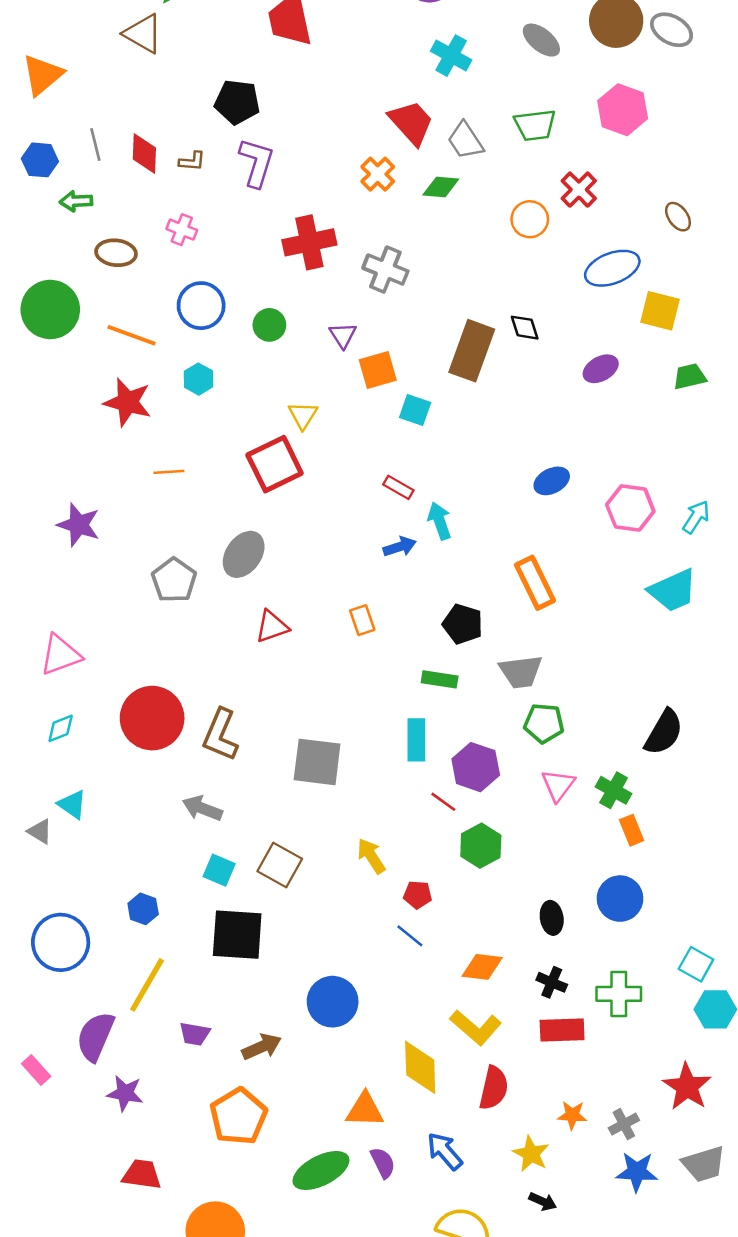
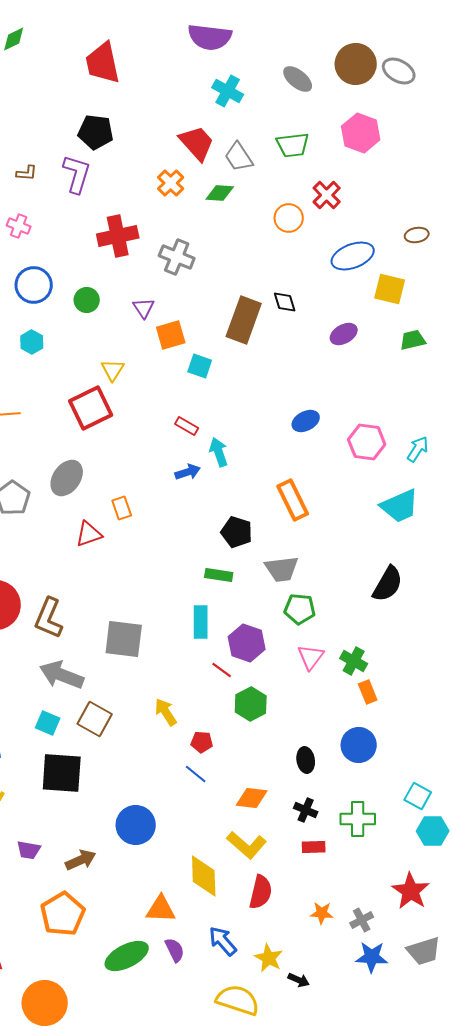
black pentagon: (237, 102) -> (96, 132), moved
brown ellipse: (678, 217) -> (417, 235), moved, turned -65
orange rectangle: (362, 620) -> (122, 508), moved
black semicircle: (664, 732) -> (388, 584), moved
gray arrow: (202, 808) -> (62, 675), moved, size x1.4
red rectangle: (562, 1030) -> (314, 847), size x0.7
yellow star: (531, 1154) -> (269, 958), moved

